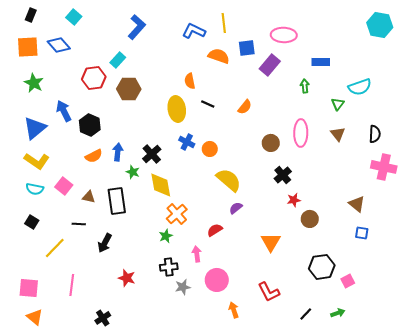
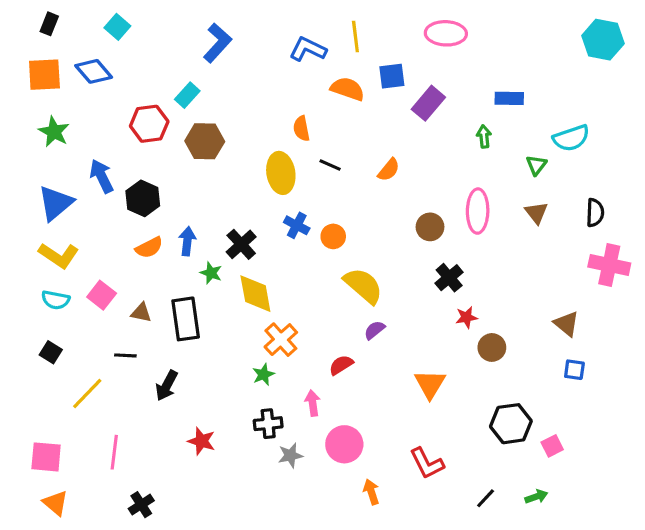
pink ellipse: (284, 35) -> (446, 33), moved
black cross: (103, 318) -> (141, 505), moved

